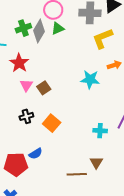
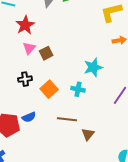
cyan star: (90, 80) -> (93, 67), moved, turned -30
cyan cross: (100, 131) -> (78, 89), moved
brown line: (77, 174) -> (67, 119), moved

